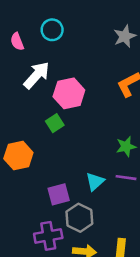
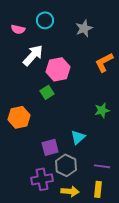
gray star: (125, 36) -> (84, 28), moved
pink semicircle: (17, 41) -> (18, 29), turned -56
purple line: (126, 178) -> (102, 166), moved

